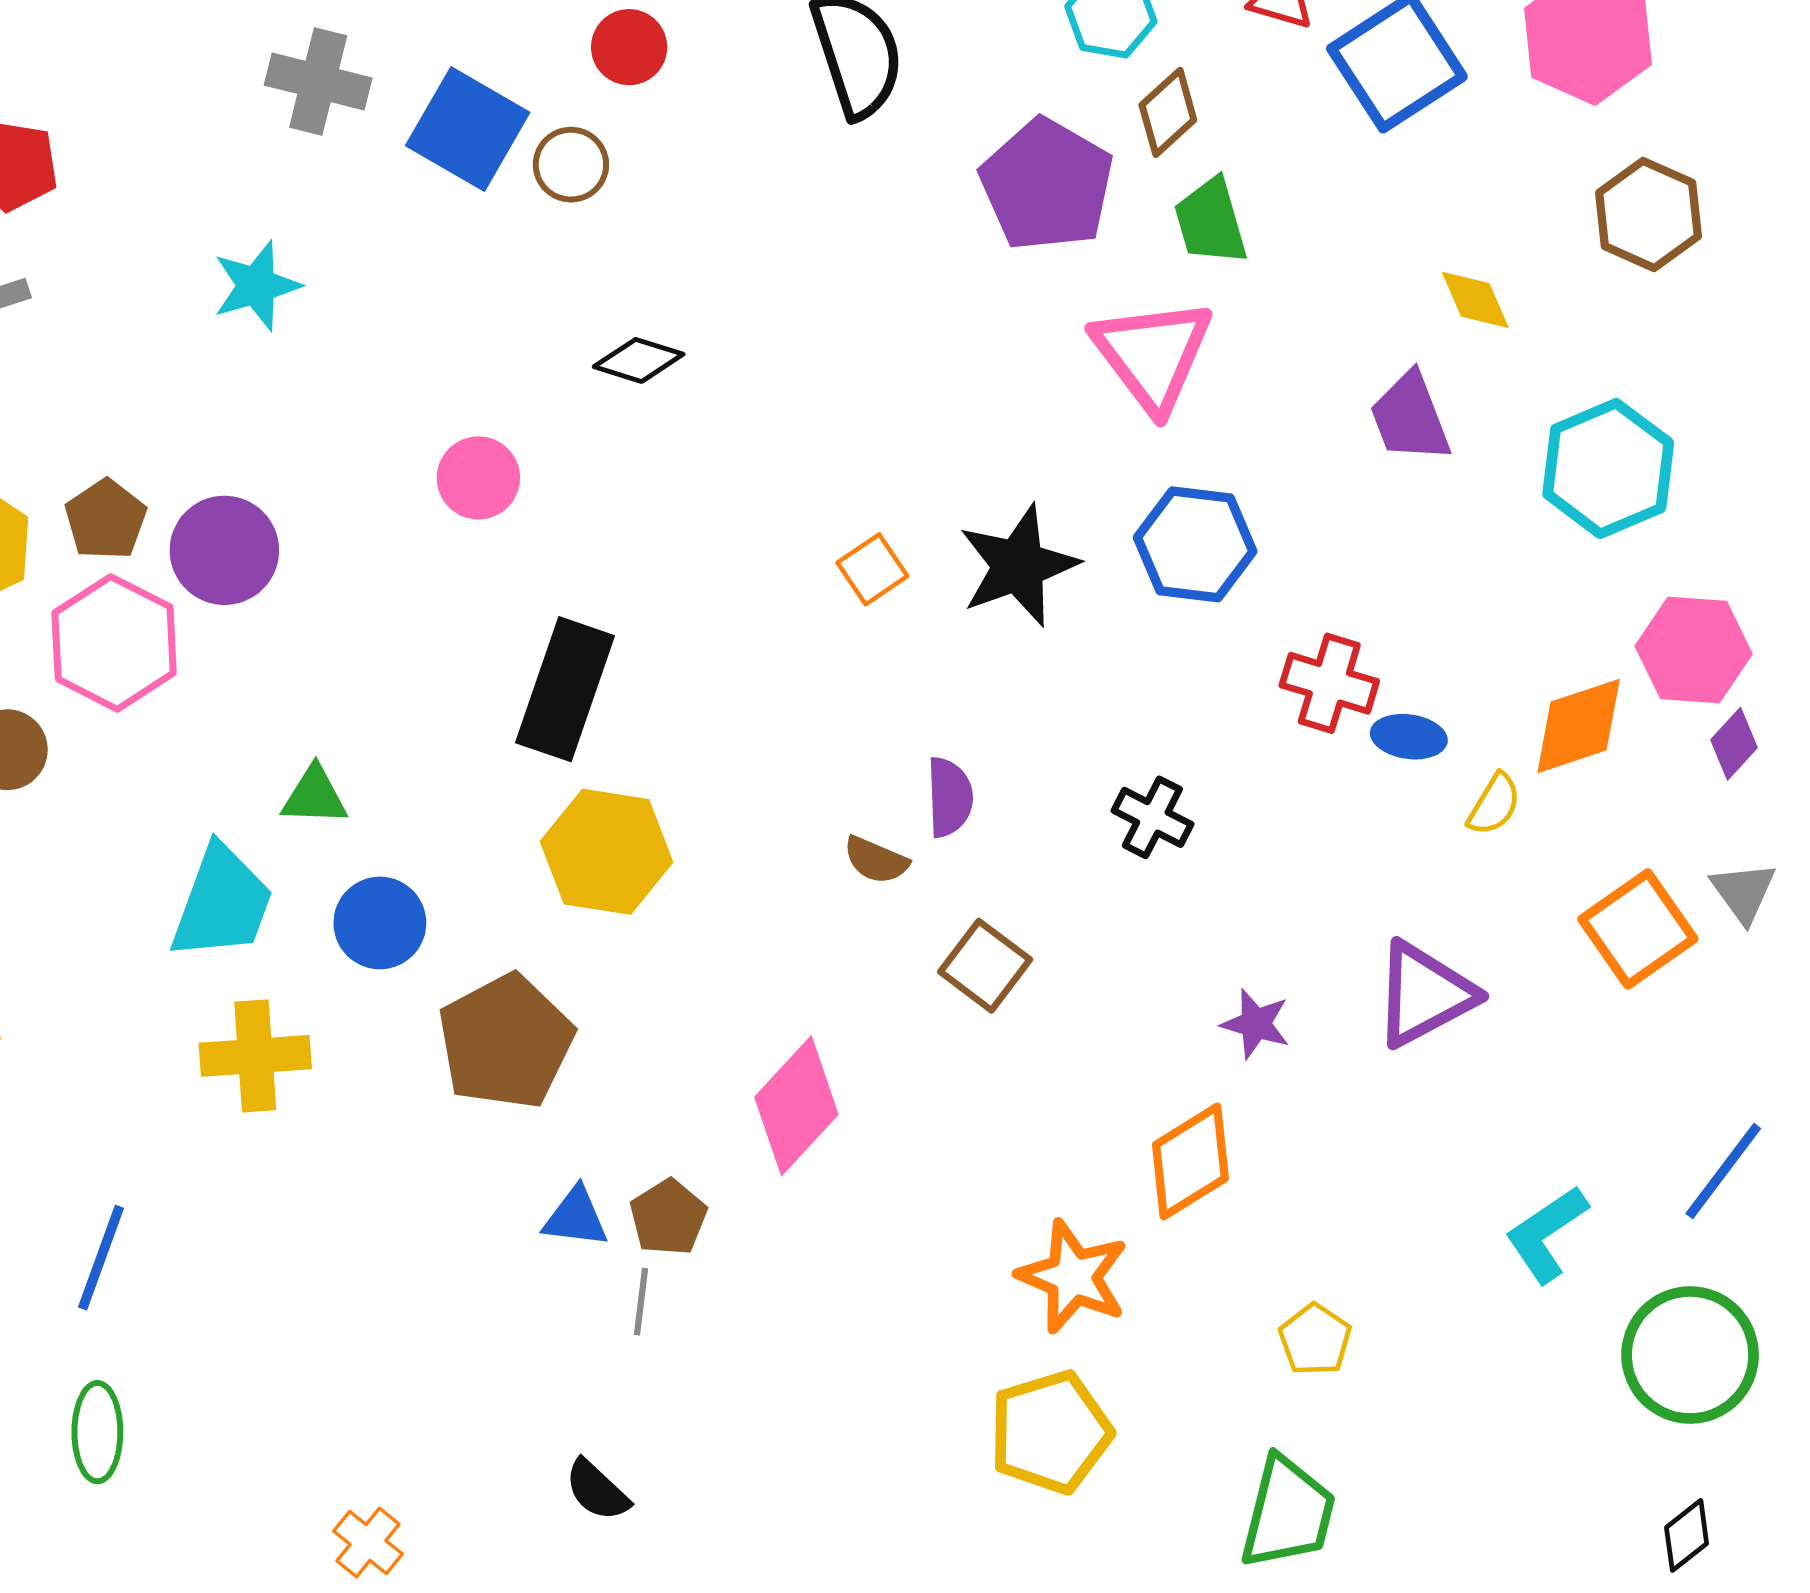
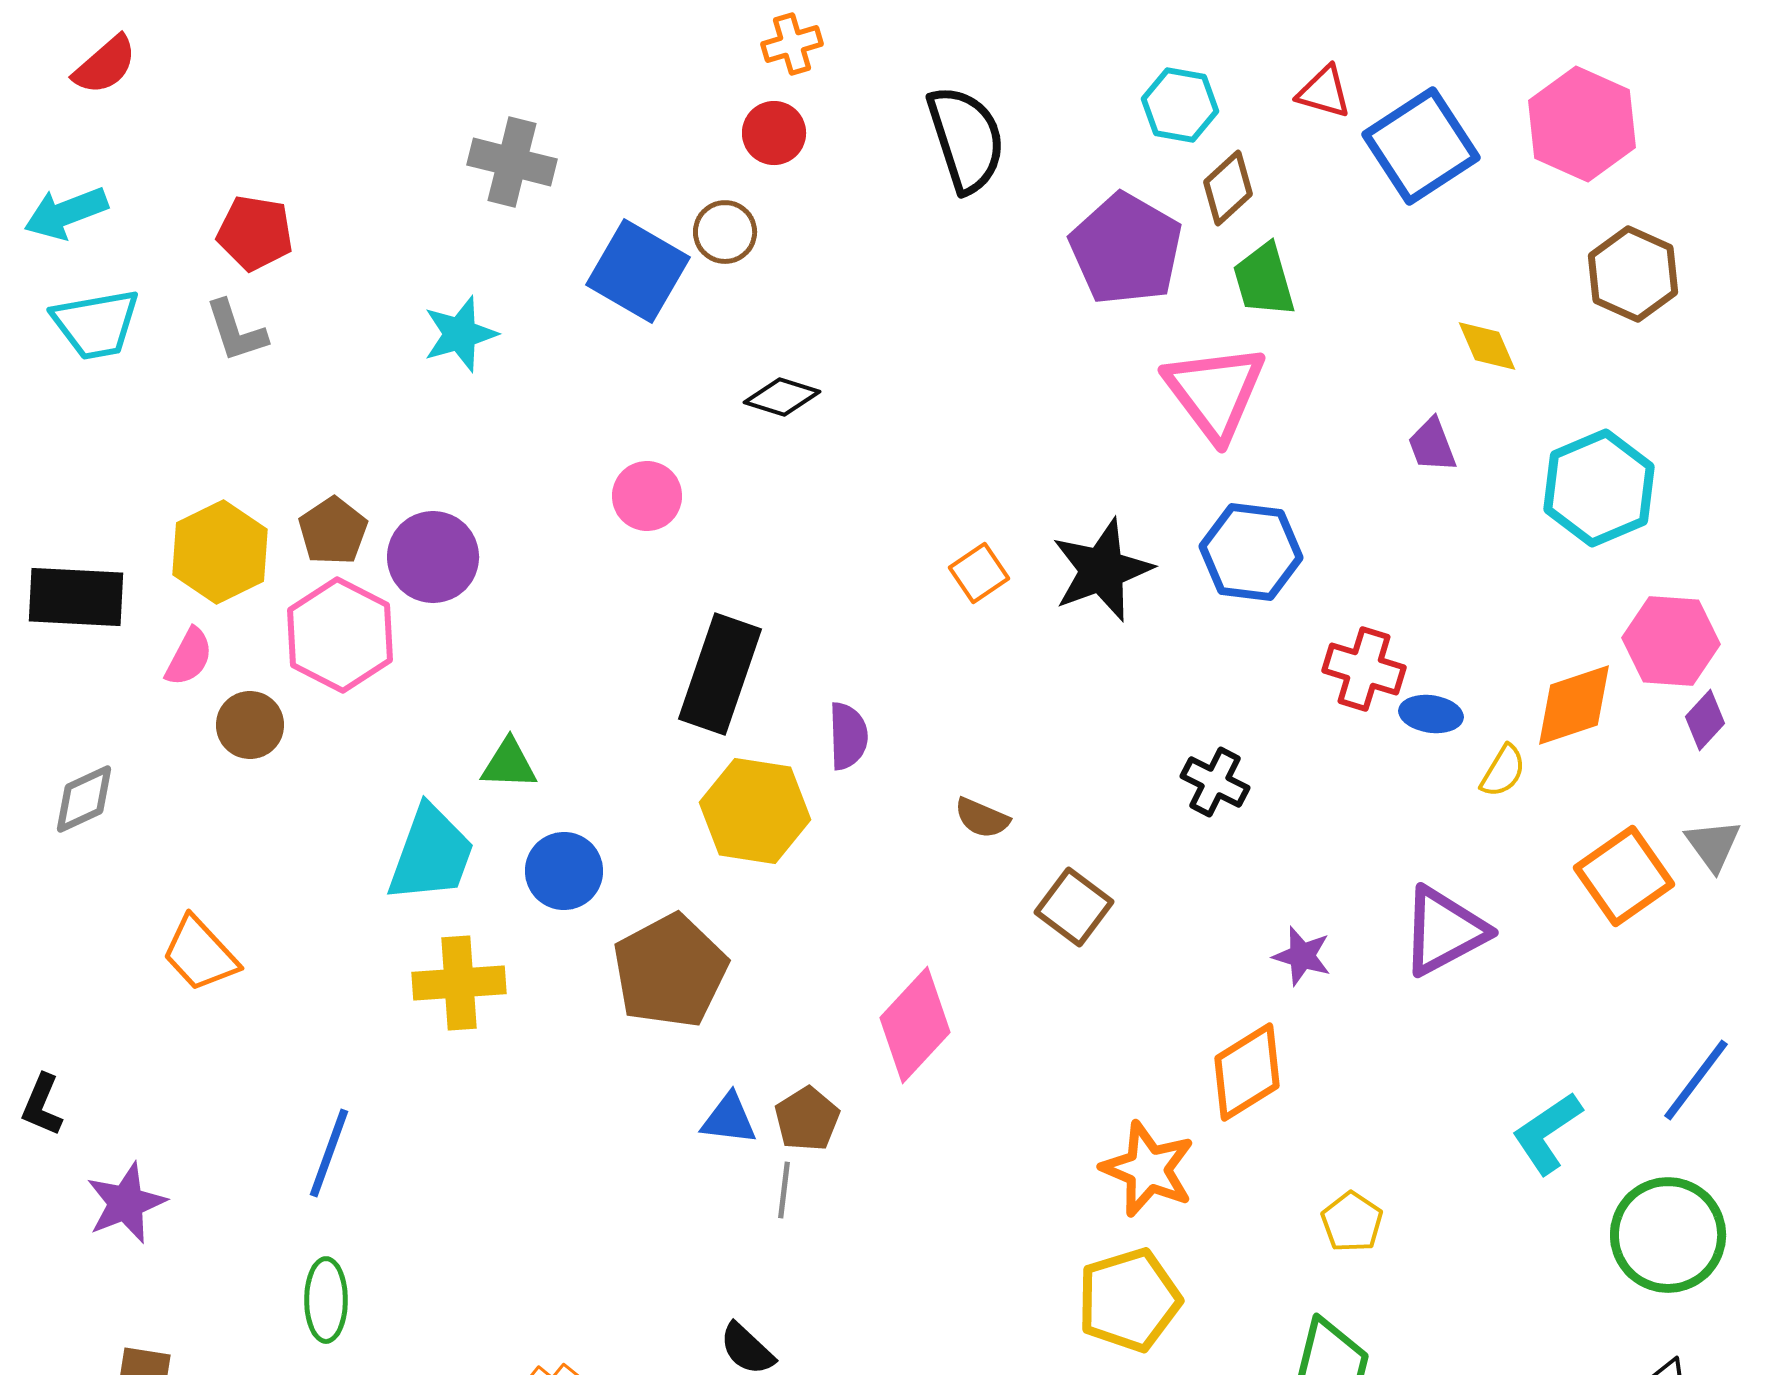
blue square: (468, 129) -> (638, 271), moved
purple trapezoid: (1410, 417) -> (1432, 445), size x0.7
purple semicircle: (950, 797) -> (848, 736), moved

